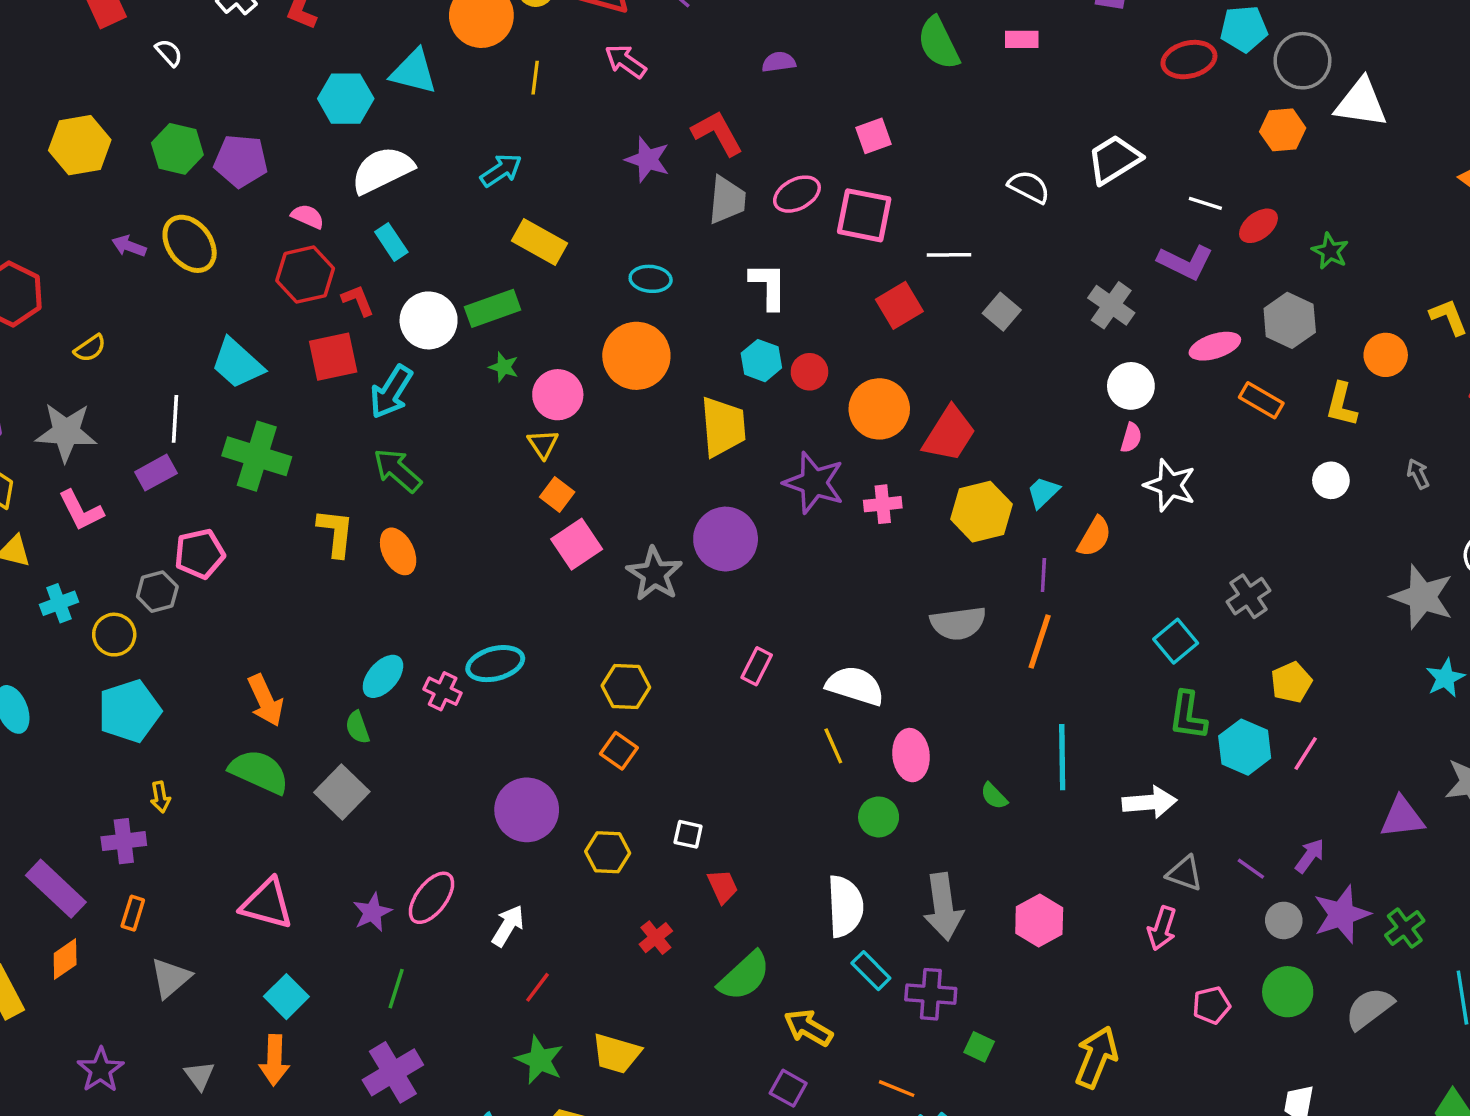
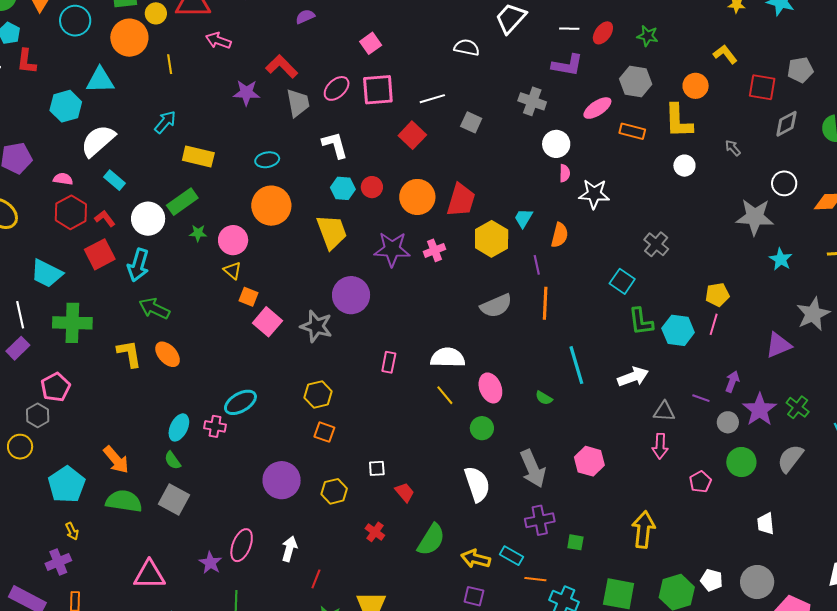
yellow L-shape: (1341, 405) -> (678, 121), size x1.4
yellow pentagon: (1291, 682) -> (717, 295), moved, turned 30
cyan pentagon: (129, 711) -> (67, 485), moved
cyan rectangle: (871, 971) -> (512, 556), moved

